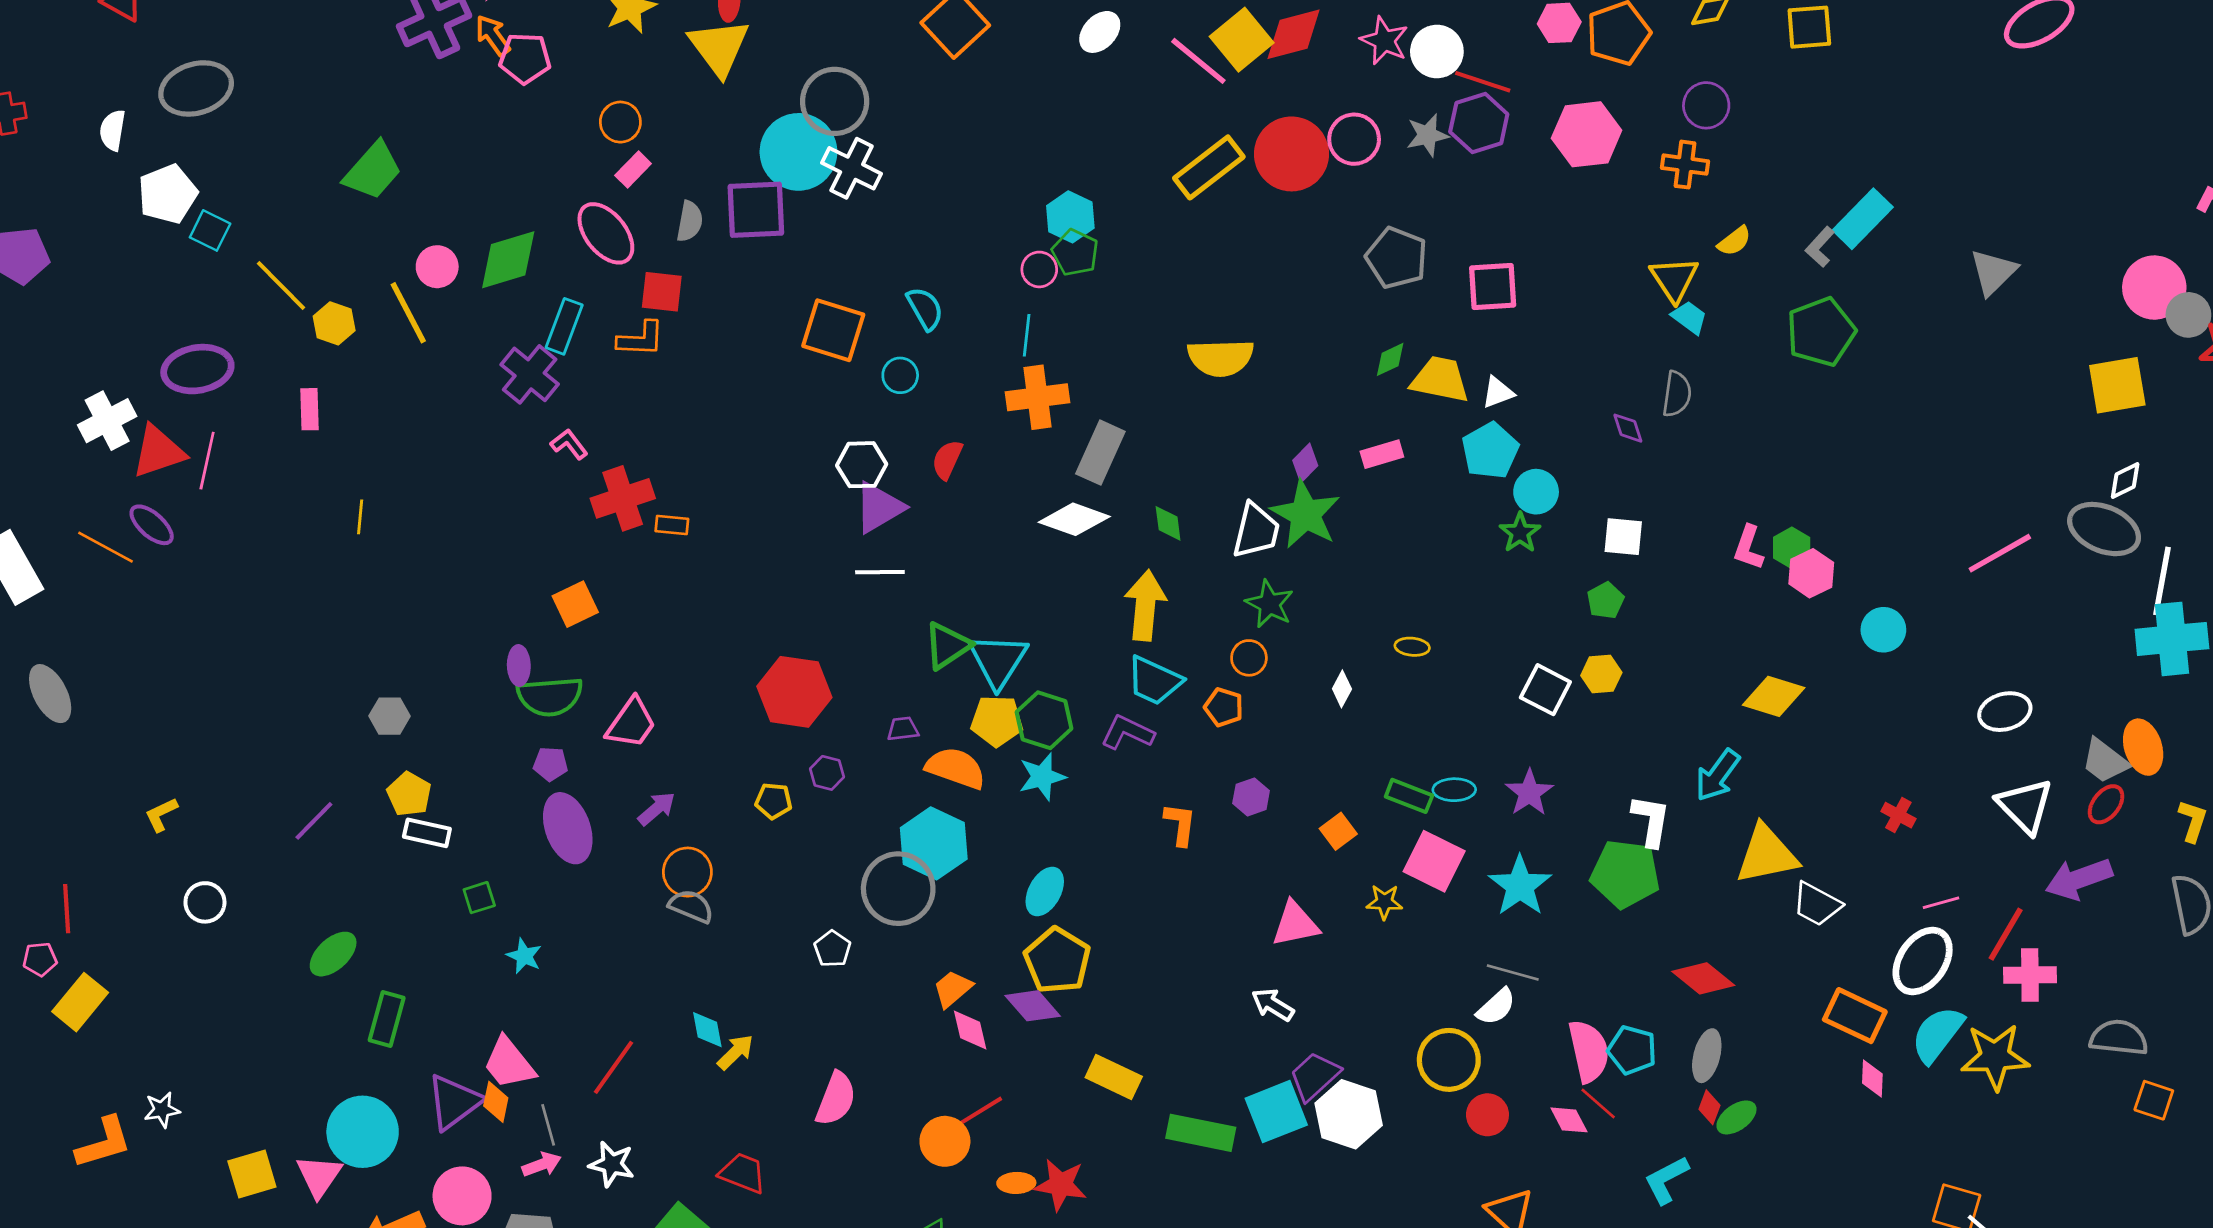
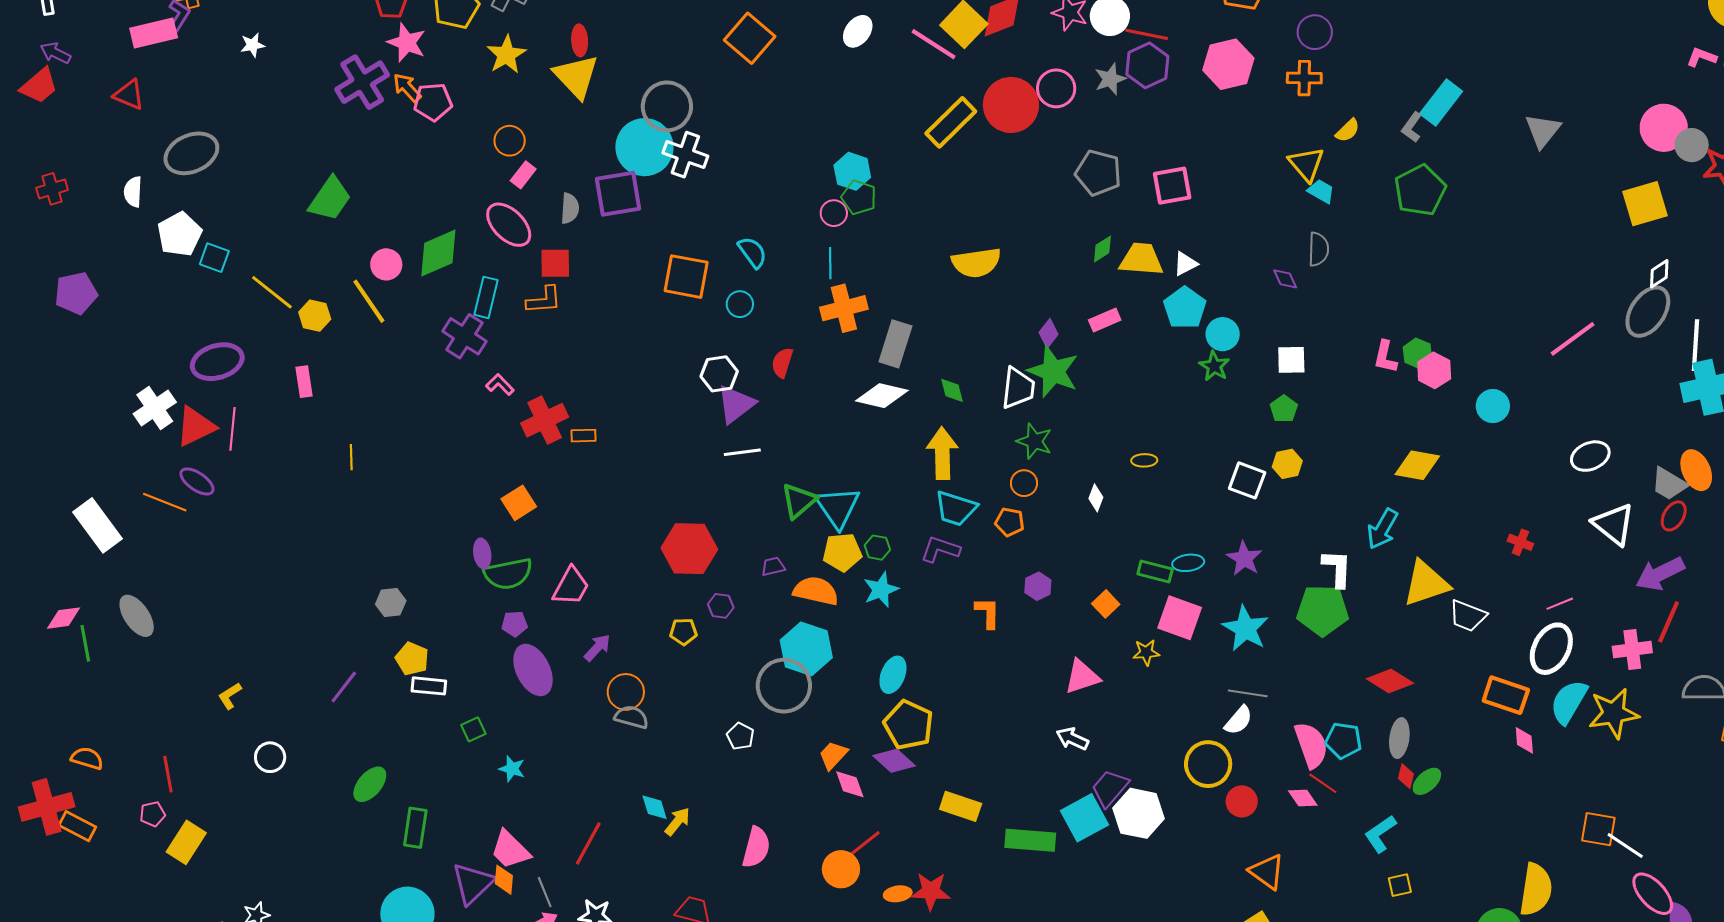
gray ellipse: (2104, 529) -> (1648, 312), turned -72
green hexagon: (1044, 720) -> (877, 548), size x0.6
red line: (2006, 934) -> (1669, 622), moved

